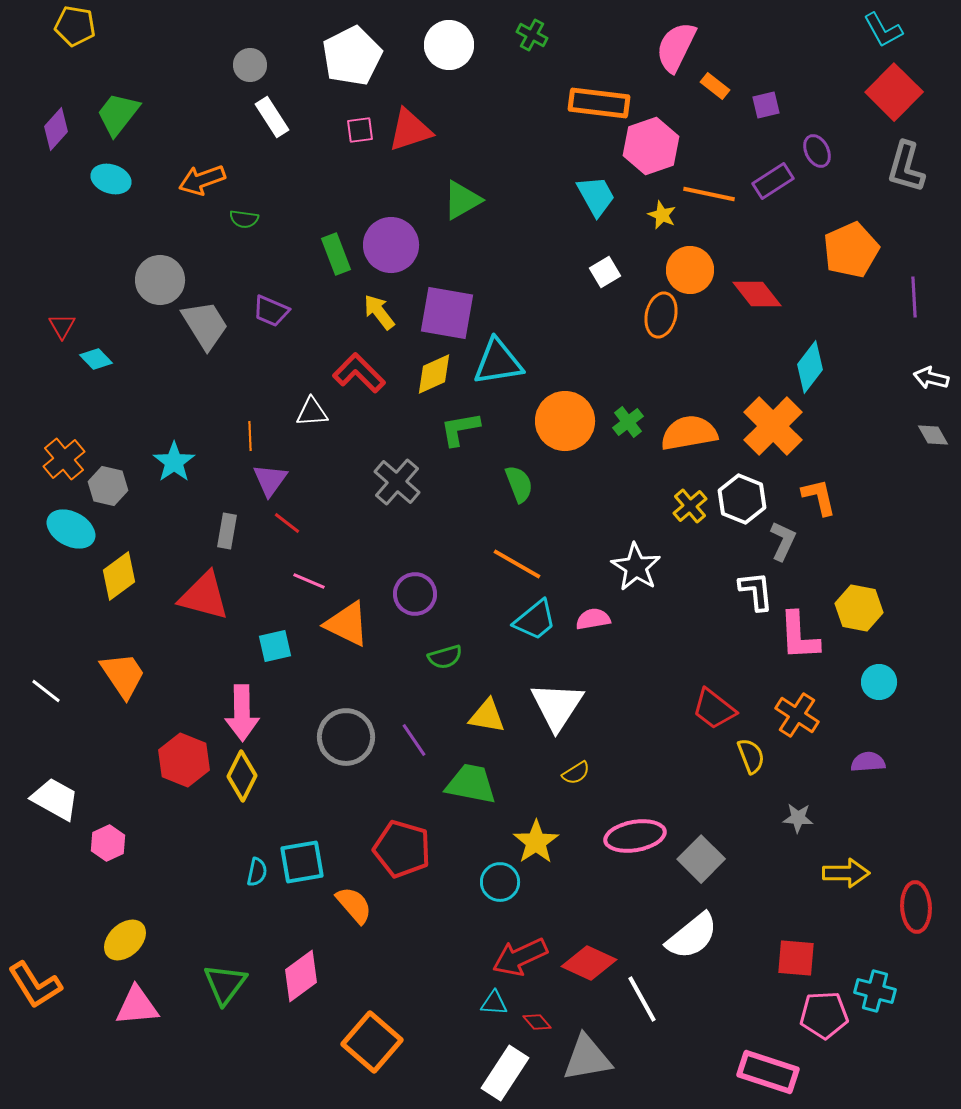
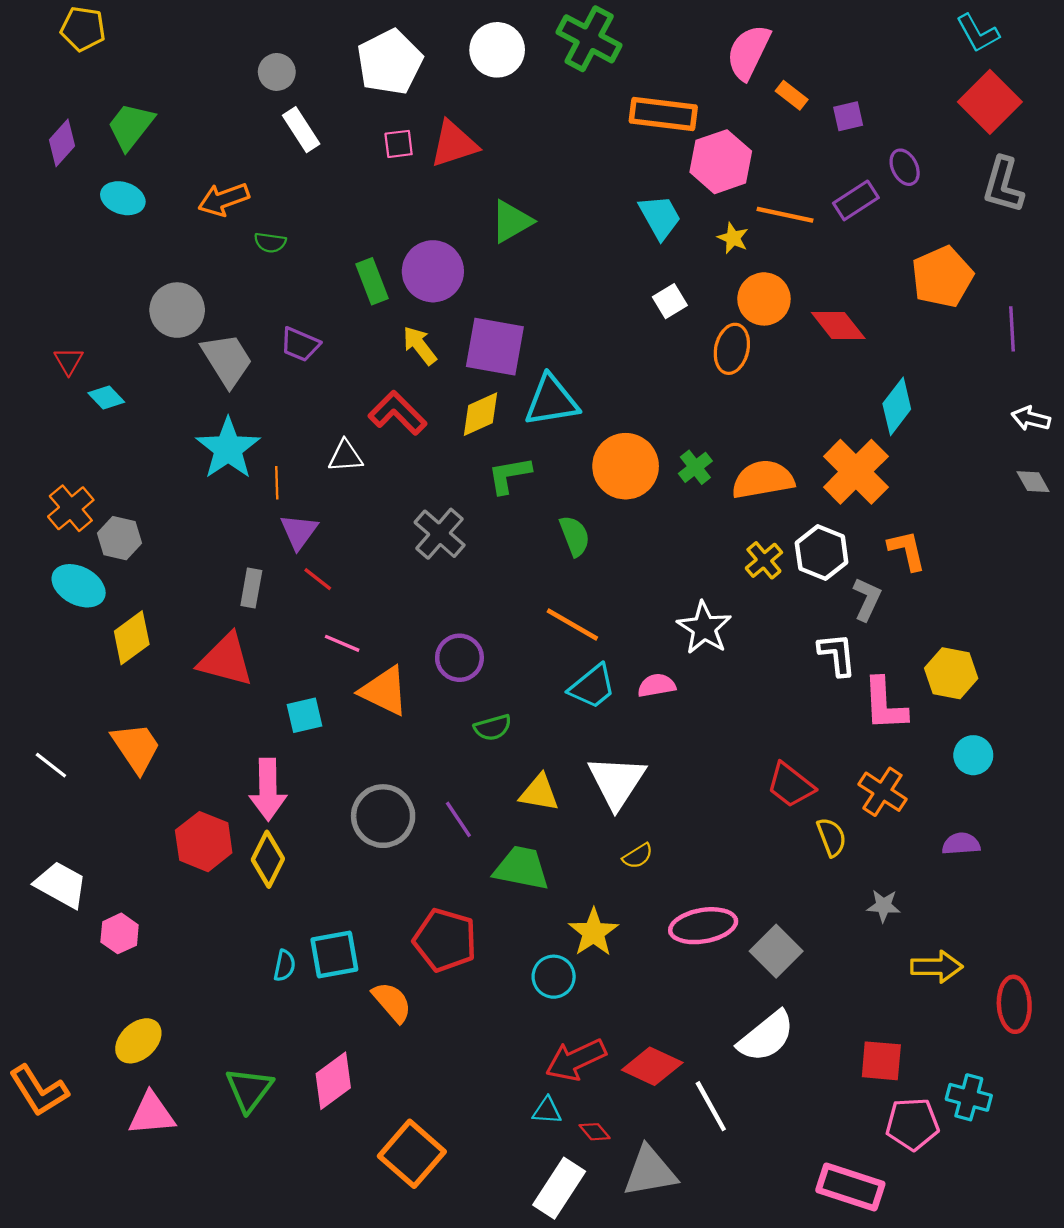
green cross: (532, 35) -> (589, 39), size x1.8
cyan star: (174, 462) -> (228, 448), moved, size x1.4

